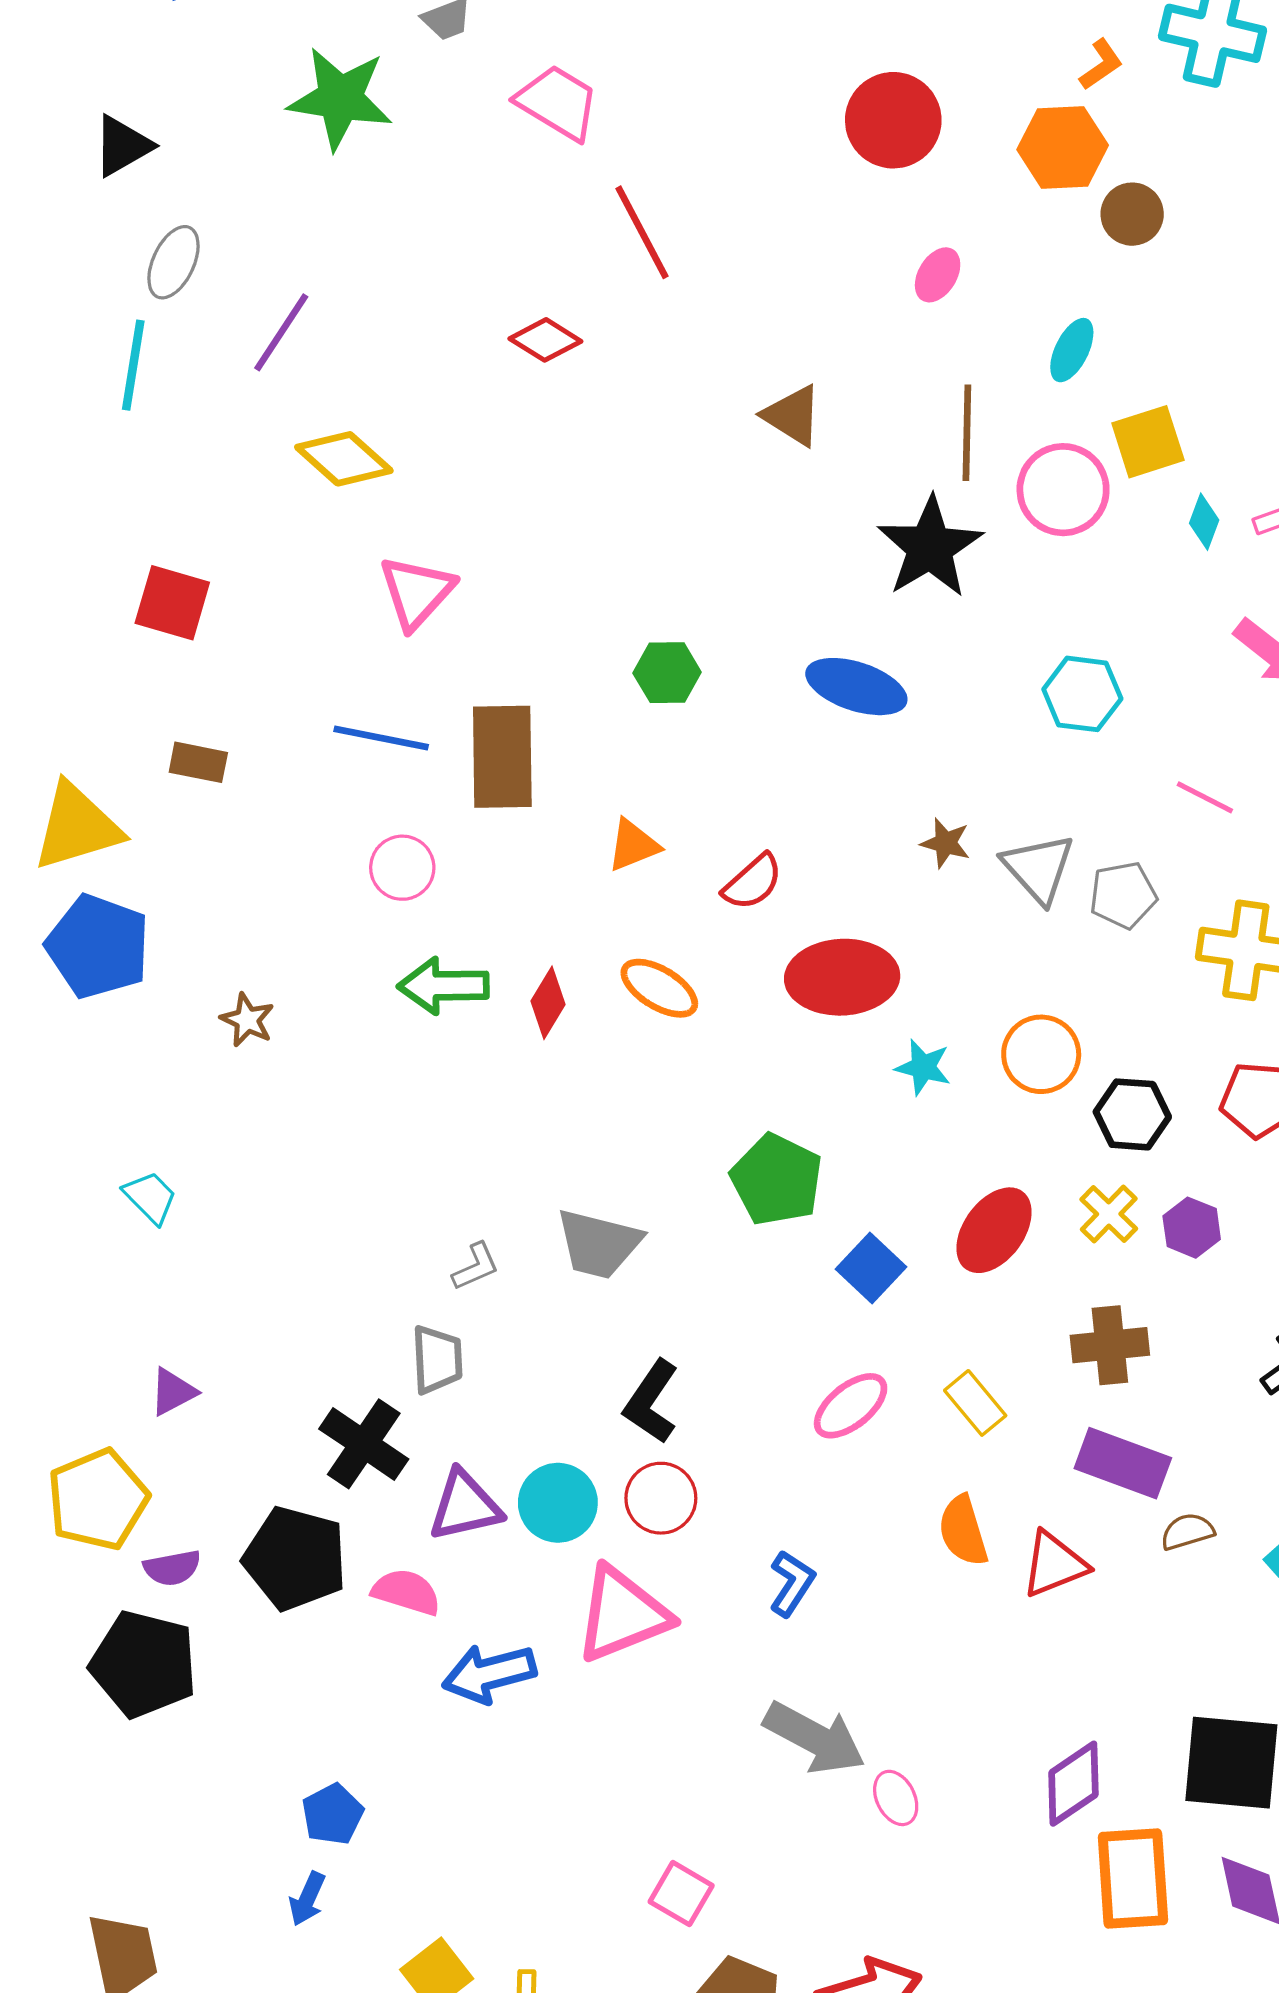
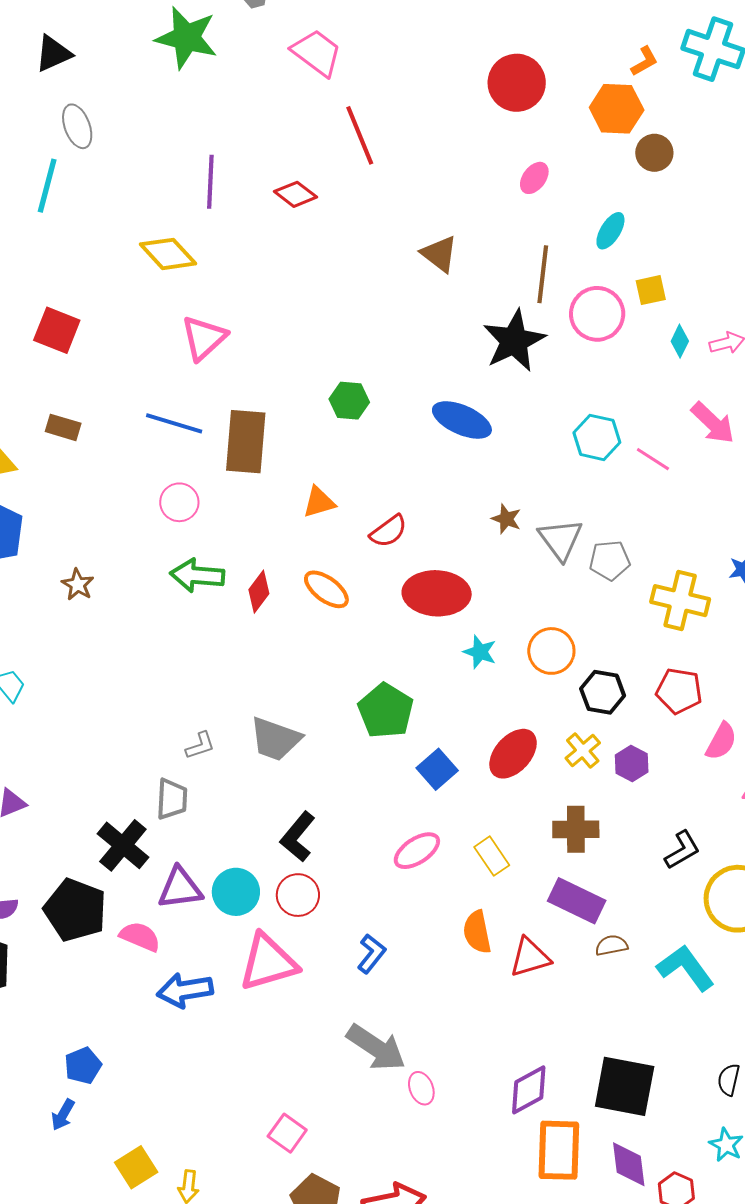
gray ellipse: (173, 262) -> (77, 126), turned -51
purple line: (281, 332) -> (210, 182), moved, turned -36
yellow square: (1148, 442) -> (651, 290), size x0.7
pink line: (1205, 797) -> (653, 459), moved

